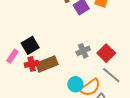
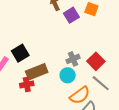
red cross: (32, 64) -> (27, 84), moved
cyan circle: (75, 84) -> (68, 75), moved

